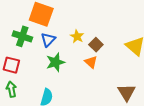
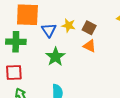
blue triangle: (48, 40) -> (49, 30), moved

